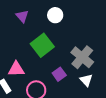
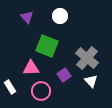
green square: (42, 45) -> (47, 46), turned -30
pink triangle: (16, 69) -> (31, 68), moved

